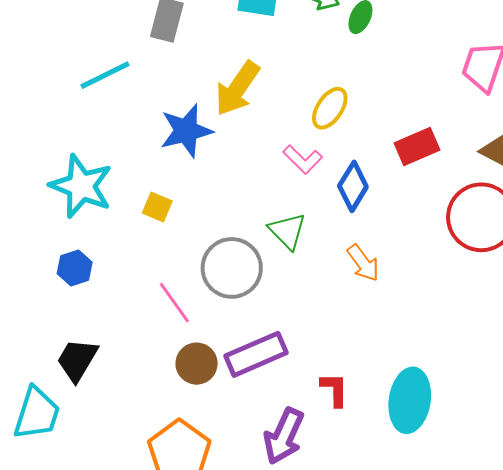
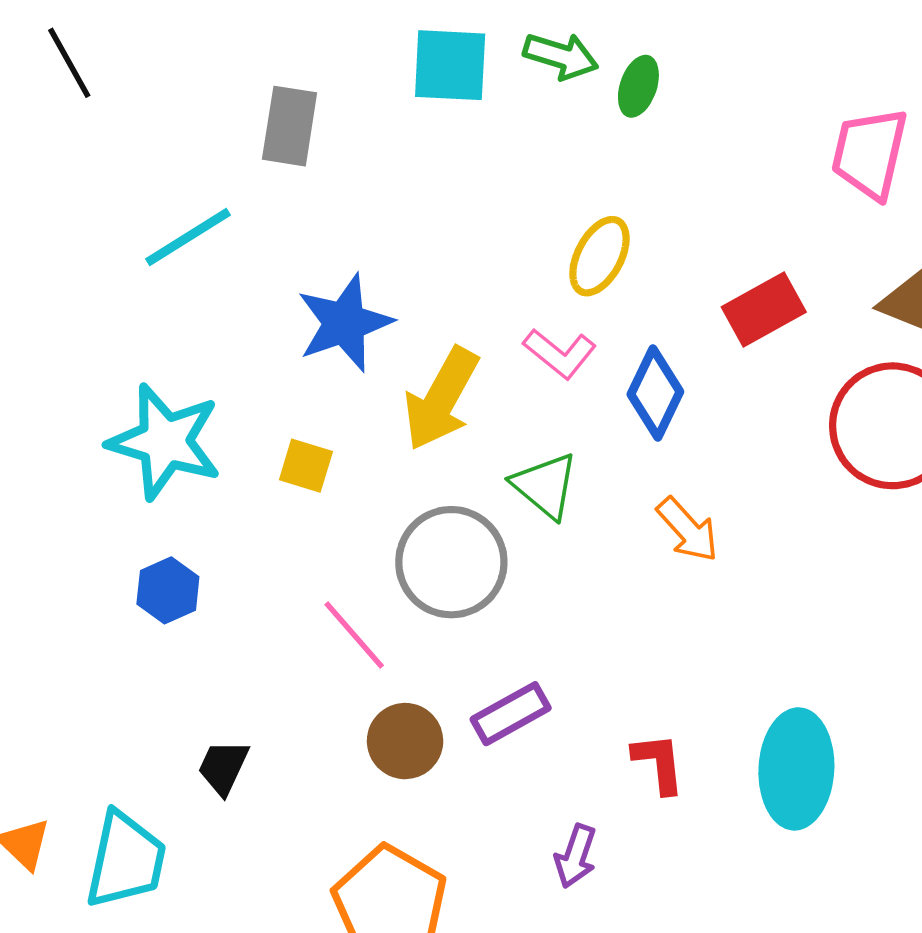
yellow arrow: (237, 88) -> (441, 399), moved
purple rectangle: (256, 354) -> (511, 714), size x0.7
black trapezoid: (77, 360) -> (223, 767), moved, size x0.7
purple arrow: (284, 436) -> (576, 856), size x0.6

